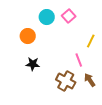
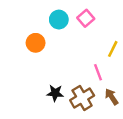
black star: (33, 64) -> (55, 93), moved
brown cross: (66, 81) -> (82, 98), turned 30

